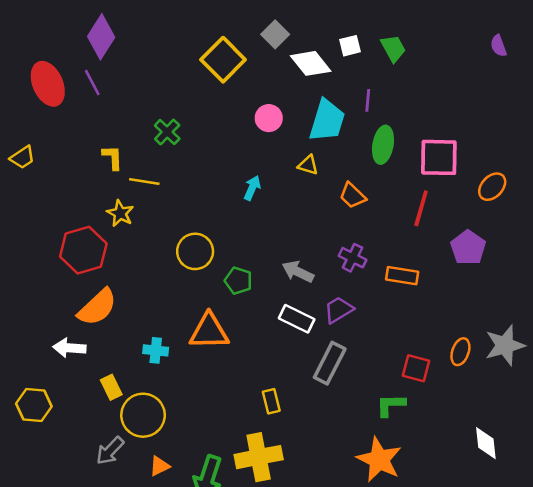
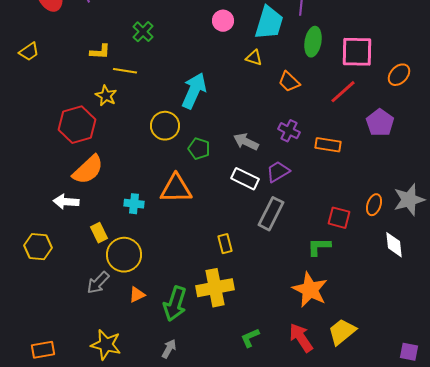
yellow L-shape: (113, 157) -> (100, 52), turned 95
cyan arrow: (252, 188) -> (194, 91), moved, size x1.8
red line: (421, 208) -> (343, 92), turned 32
white diamond: (486, 443) -> (394, 245), moved

